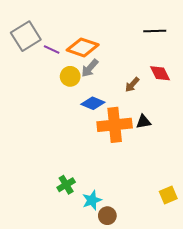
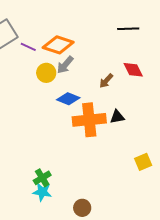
yellow square: (168, 195) -> (143, 162), moved
cyan star: (92, 200) -> (42, 192), moved, turned 30

